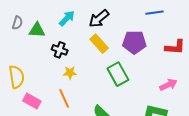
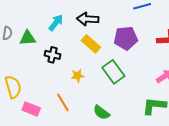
black arrow: (99, 19) -> (88, 19), turned 50
yellow star: (70, 73) -> (78, 76), moved

